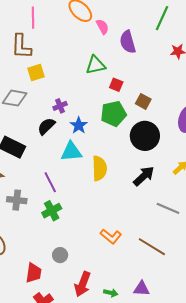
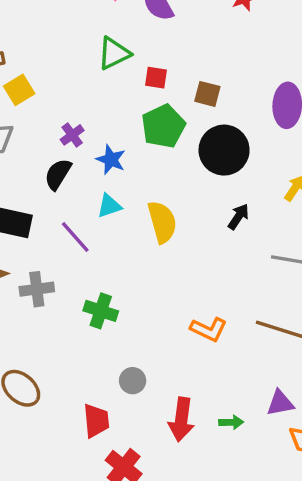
cyan triangle: (71, 152) -> (109, 206), size x0.7
black arrow: (144, 176) -> (238, 217), size x0.7
purple line: (50, 182) -> (75, 237), moved
gray cross: (17, 200) -> (37, 289), moved
green cross: (52, 211) -> (101, 311), turned -30

